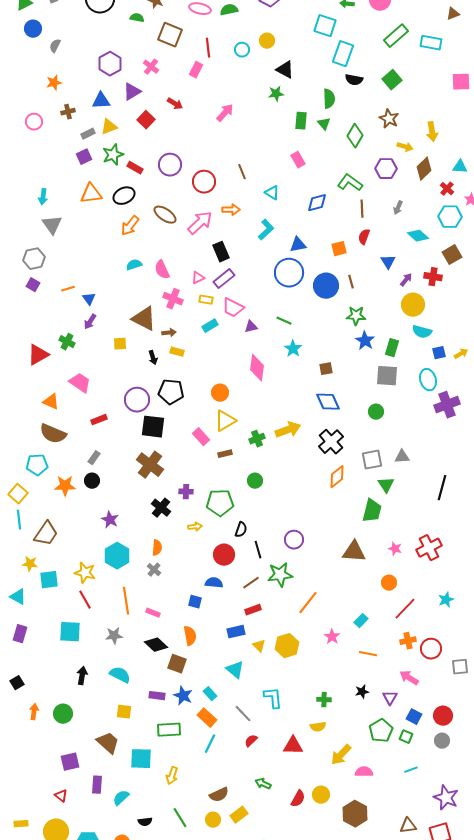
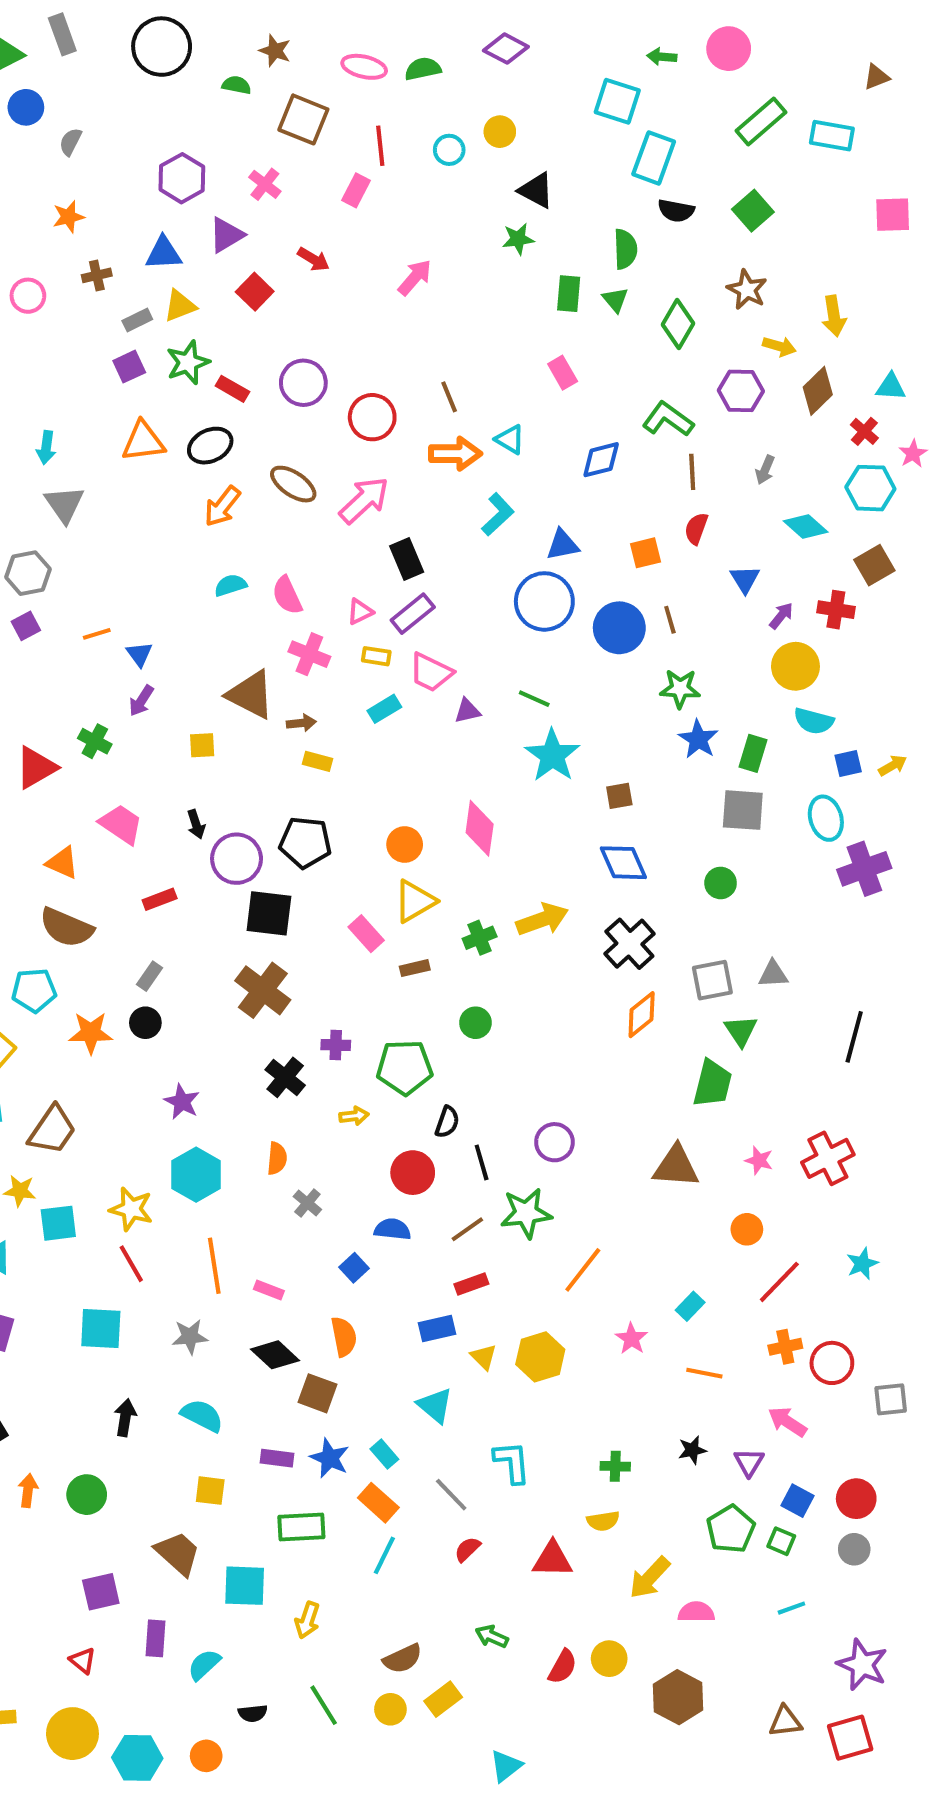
orange arrow: (231, 210) -> (455, 454), moved, size x1.4
purple square: (33, 285) -> (26, 626), turned 32
cyan star: (293, 349) -> (552, 755), size x1.5
black arrow: (153, 358) -> (196, 824), moved
pink diamond: (257, 368) -> (480, 828), moved
gray cross: (154, 570) -> (307, 1203), moved
blue square: (195, 602) -> (354, 1268), turned 32

